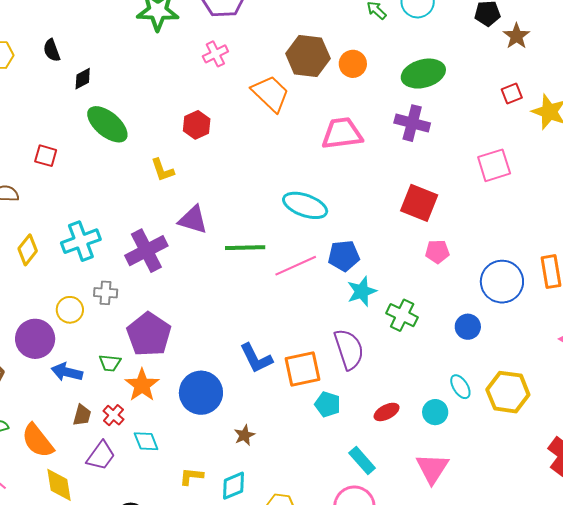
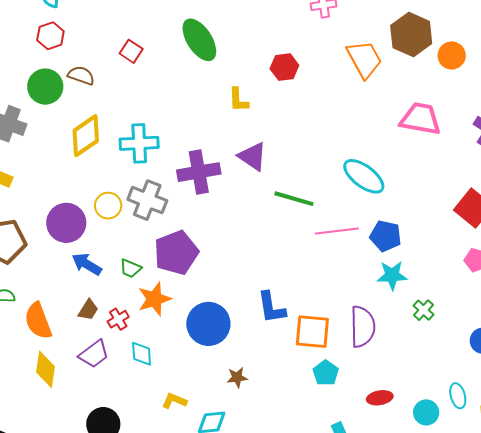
yellow diamond: (28, 250) -> (86, 136), size x1.4
gray cross: (106, 293) -> (147, 200), size x1.6
green cross: (402, 315) -> (424, 310), size x0.7

